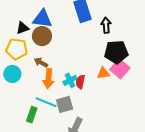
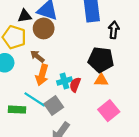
black pentagon: (116, 52) -> (101, 60), moved
pink square: (120, 69) -> (109, 111), moved
gray square: (65, 104) -> (54, 105), turned -30
green rectangle: (32, 115) -> (17, 110), turned 63

